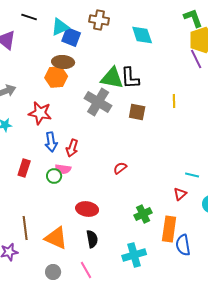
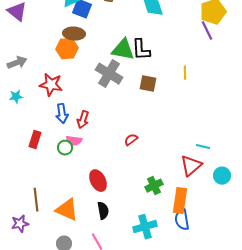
red triangle: (180, 194) -> (191, 166), size x1.6
red ellipse: (87, 209) -> (98, 181), turned 55
blue semicircle: (183, 245) -> (182, 220), moved

